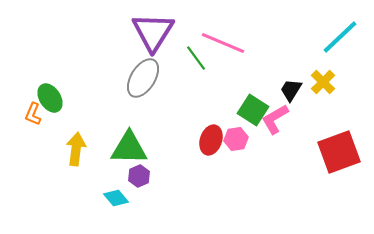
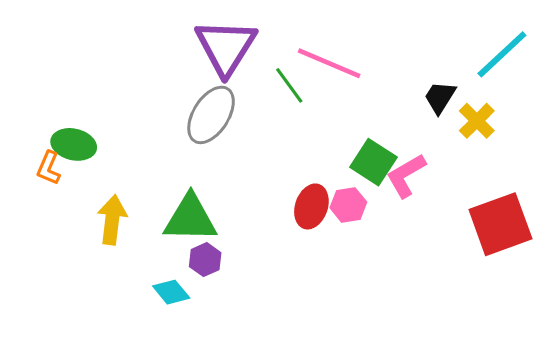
black trapezoid: (291, 90) -> (440, 97), moved
green ellipse: (50, 98) -> (74, 144), turned -44

